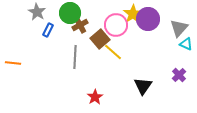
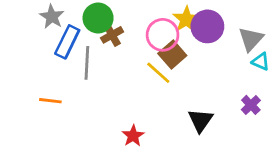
blue rectangle: (48, 30) -> (67, 42), size x1.6
brown square: (100, 39) -> (172, 54), moved
gray line: (75, 57) -> (87, 63), moved
orange line: (13, 63) -> (50, 101), moved

